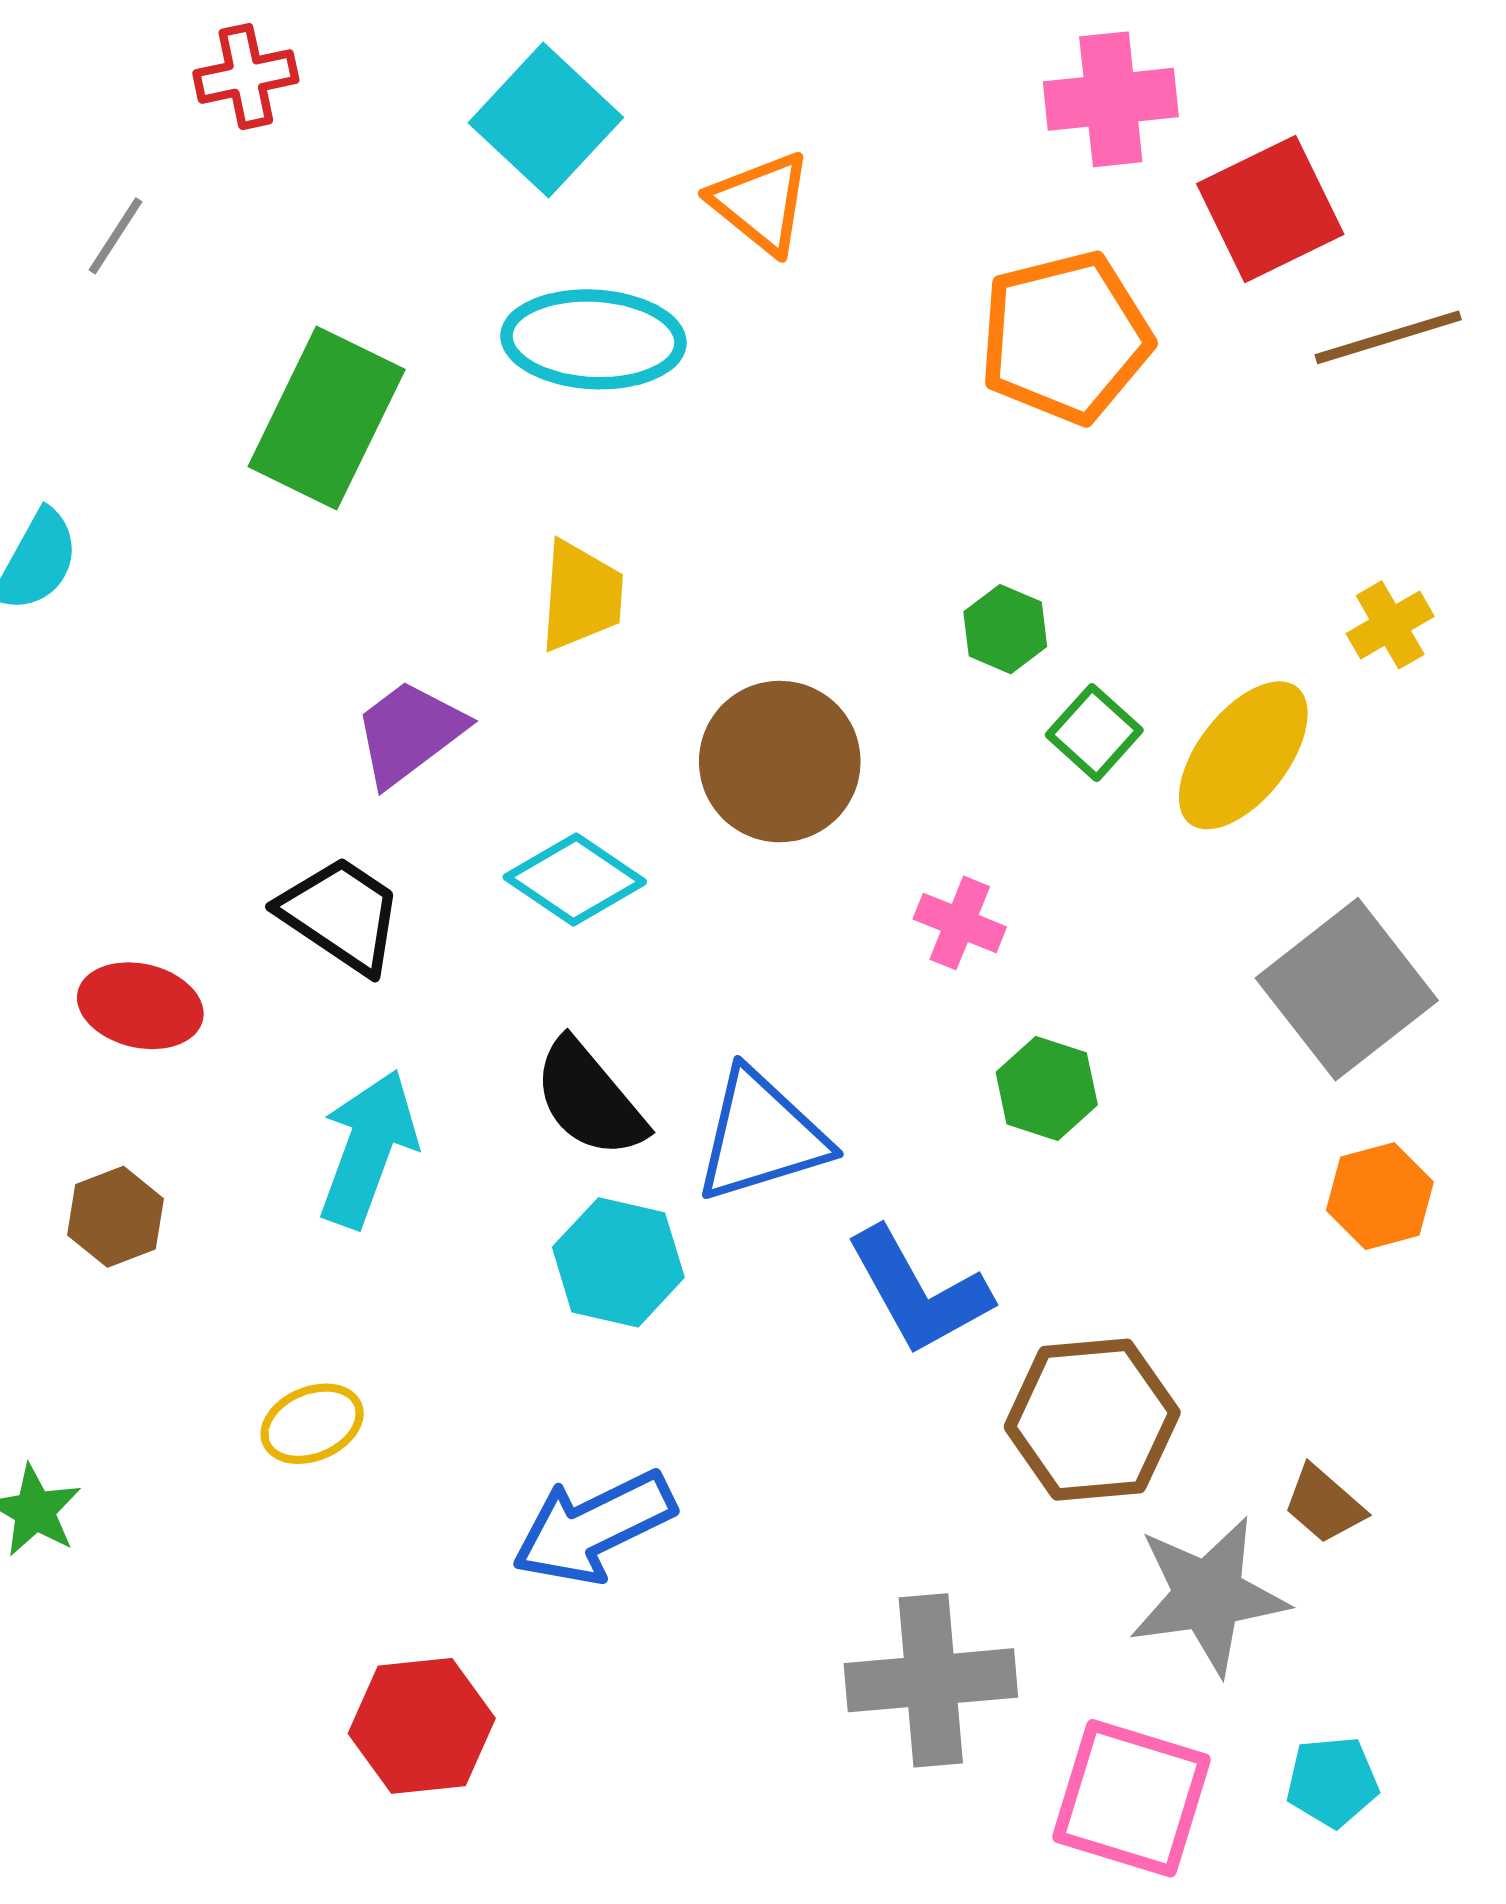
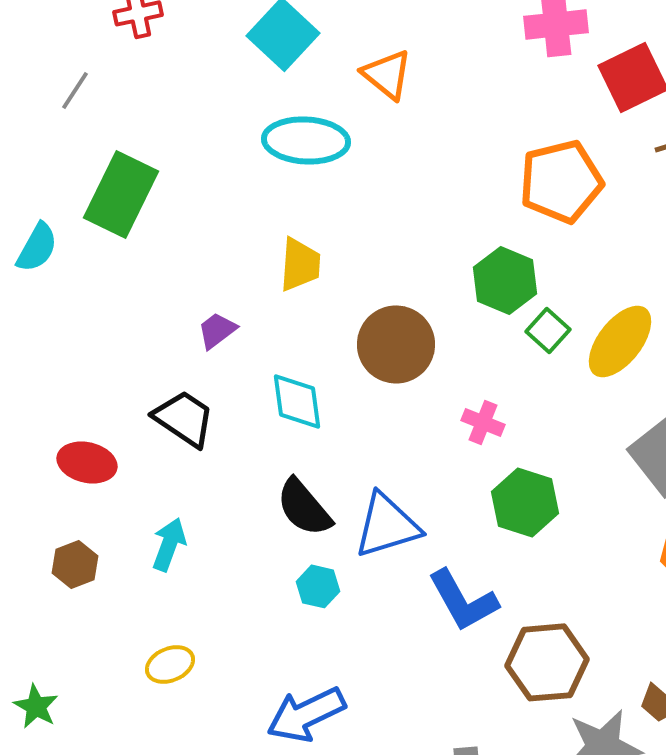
orange pentagon: (1065, 337) -> (561, 181), moved
green rectangle: (327, 418) -> (121, 194), moved
green hexagon: (1005, 629) -> (505, 280), size x1.6
purple trapezoid: (409, 733) -> (217, 330), size x0.7
cyan diamond: (575, 879) -> (297, 401), turned 48
green hexagon: (1047, 1088) -> (525, 502), size x1.4
cyan arrow: (368, 1149) -> (169, 544), moved, size x0.7
cyan hexagon: (618, 1262) -> (318, 586), size x0.7

